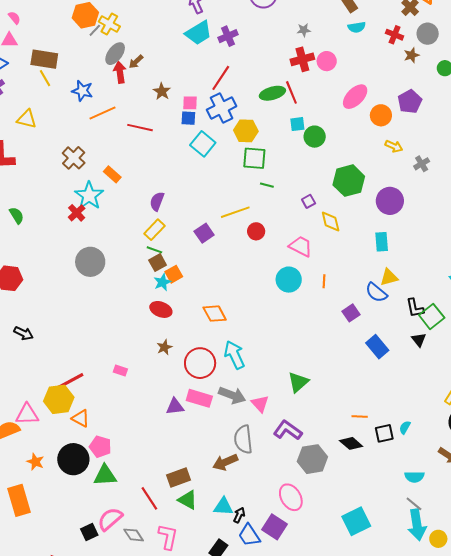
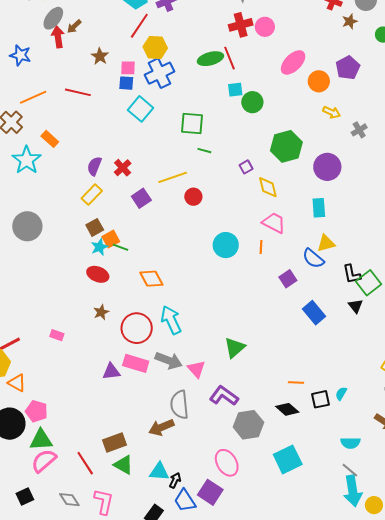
red line: (221, 78) -> (139, 26), moved
orange line: (103, 113) -> (33, 97), moved
yellow hexagon: (246, 131) -> (155, 47), moved
red cross: (77, 213) -> (123, 168), moved
pink trapezoid: (301, 246) -> (274, 223), moved
green line: (154, 250) -> (121, 247), moved
pink semicircle: (110, 519) -> (44, 461), moved
cyan square: (356, 521) -> (288, 459), moved

